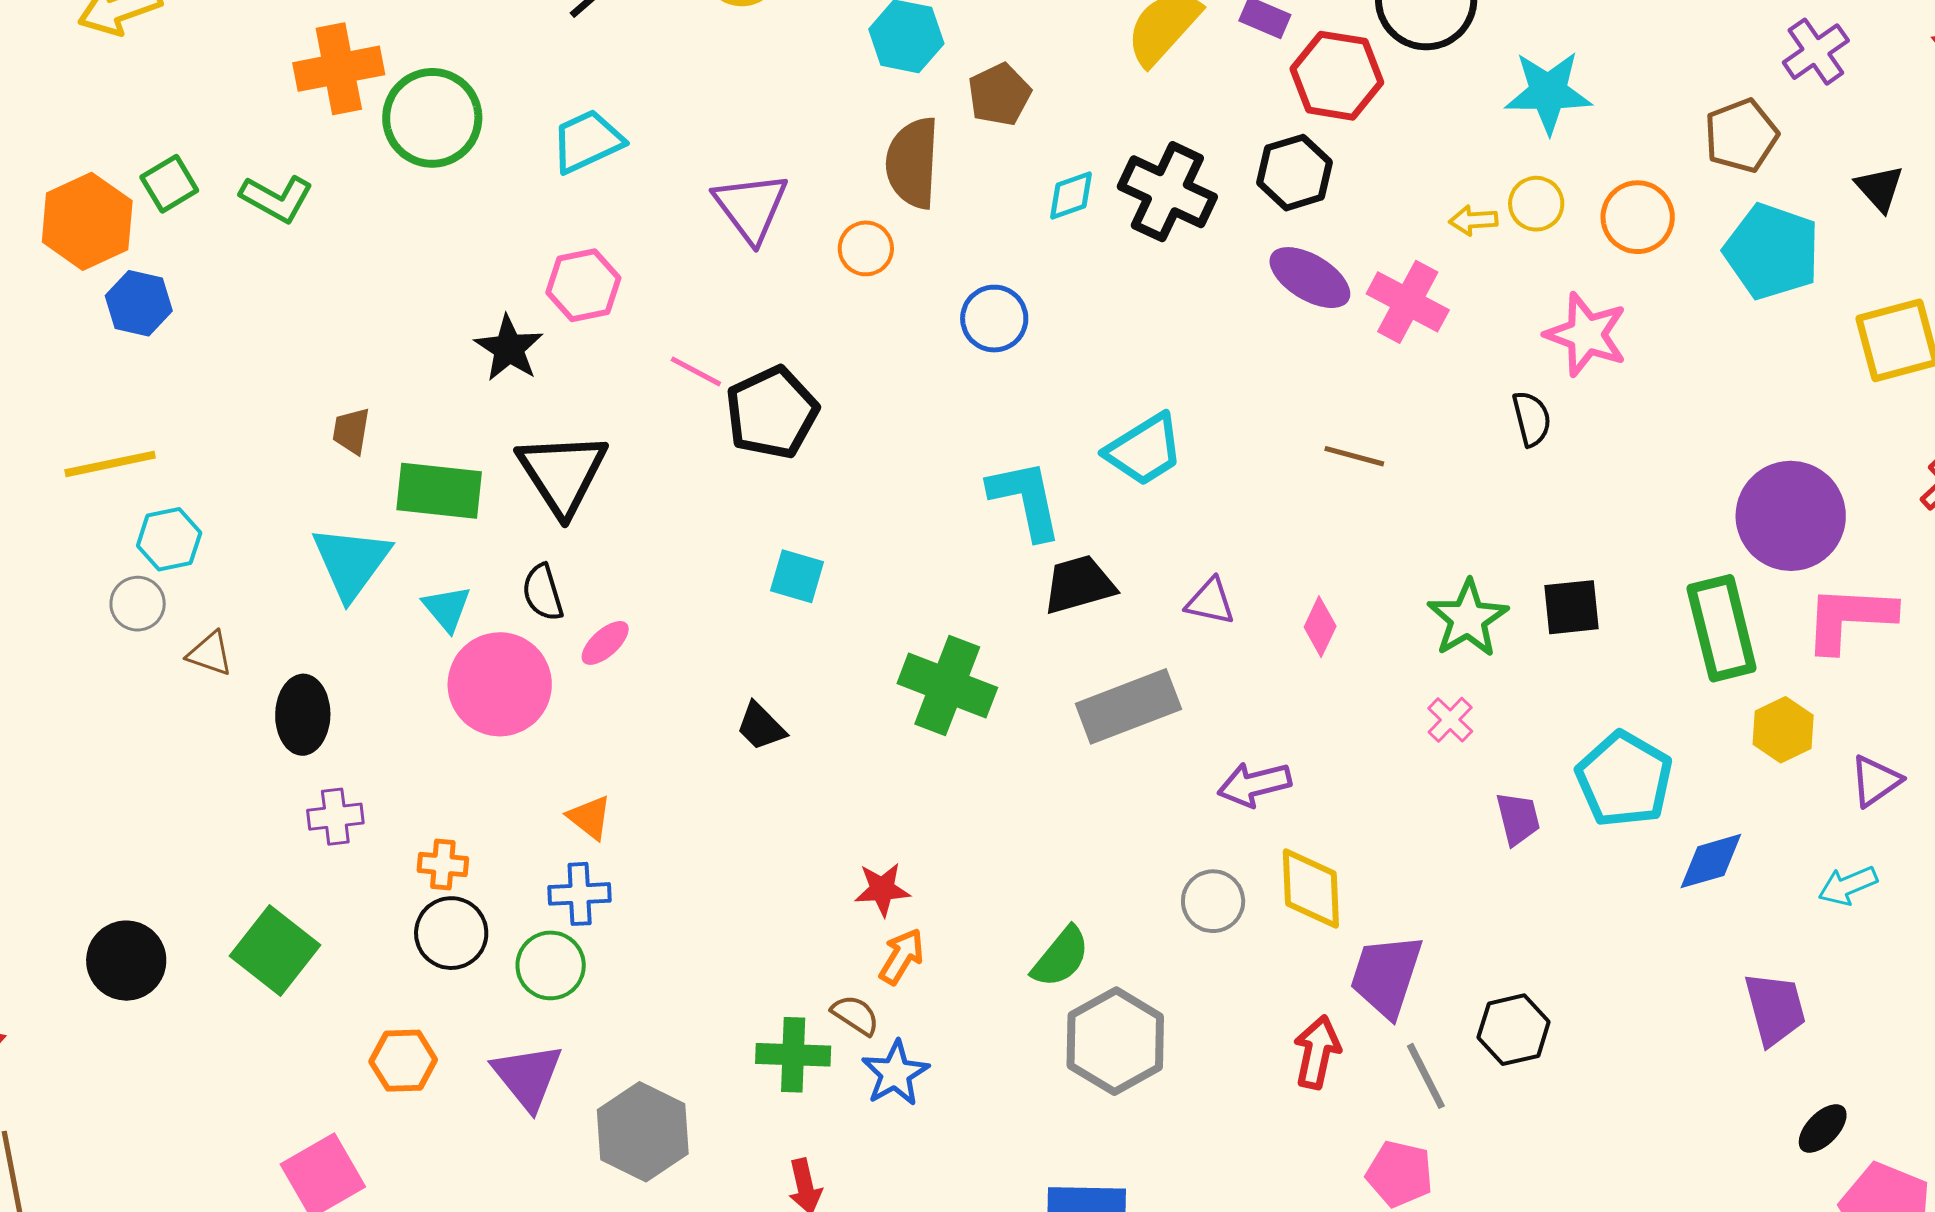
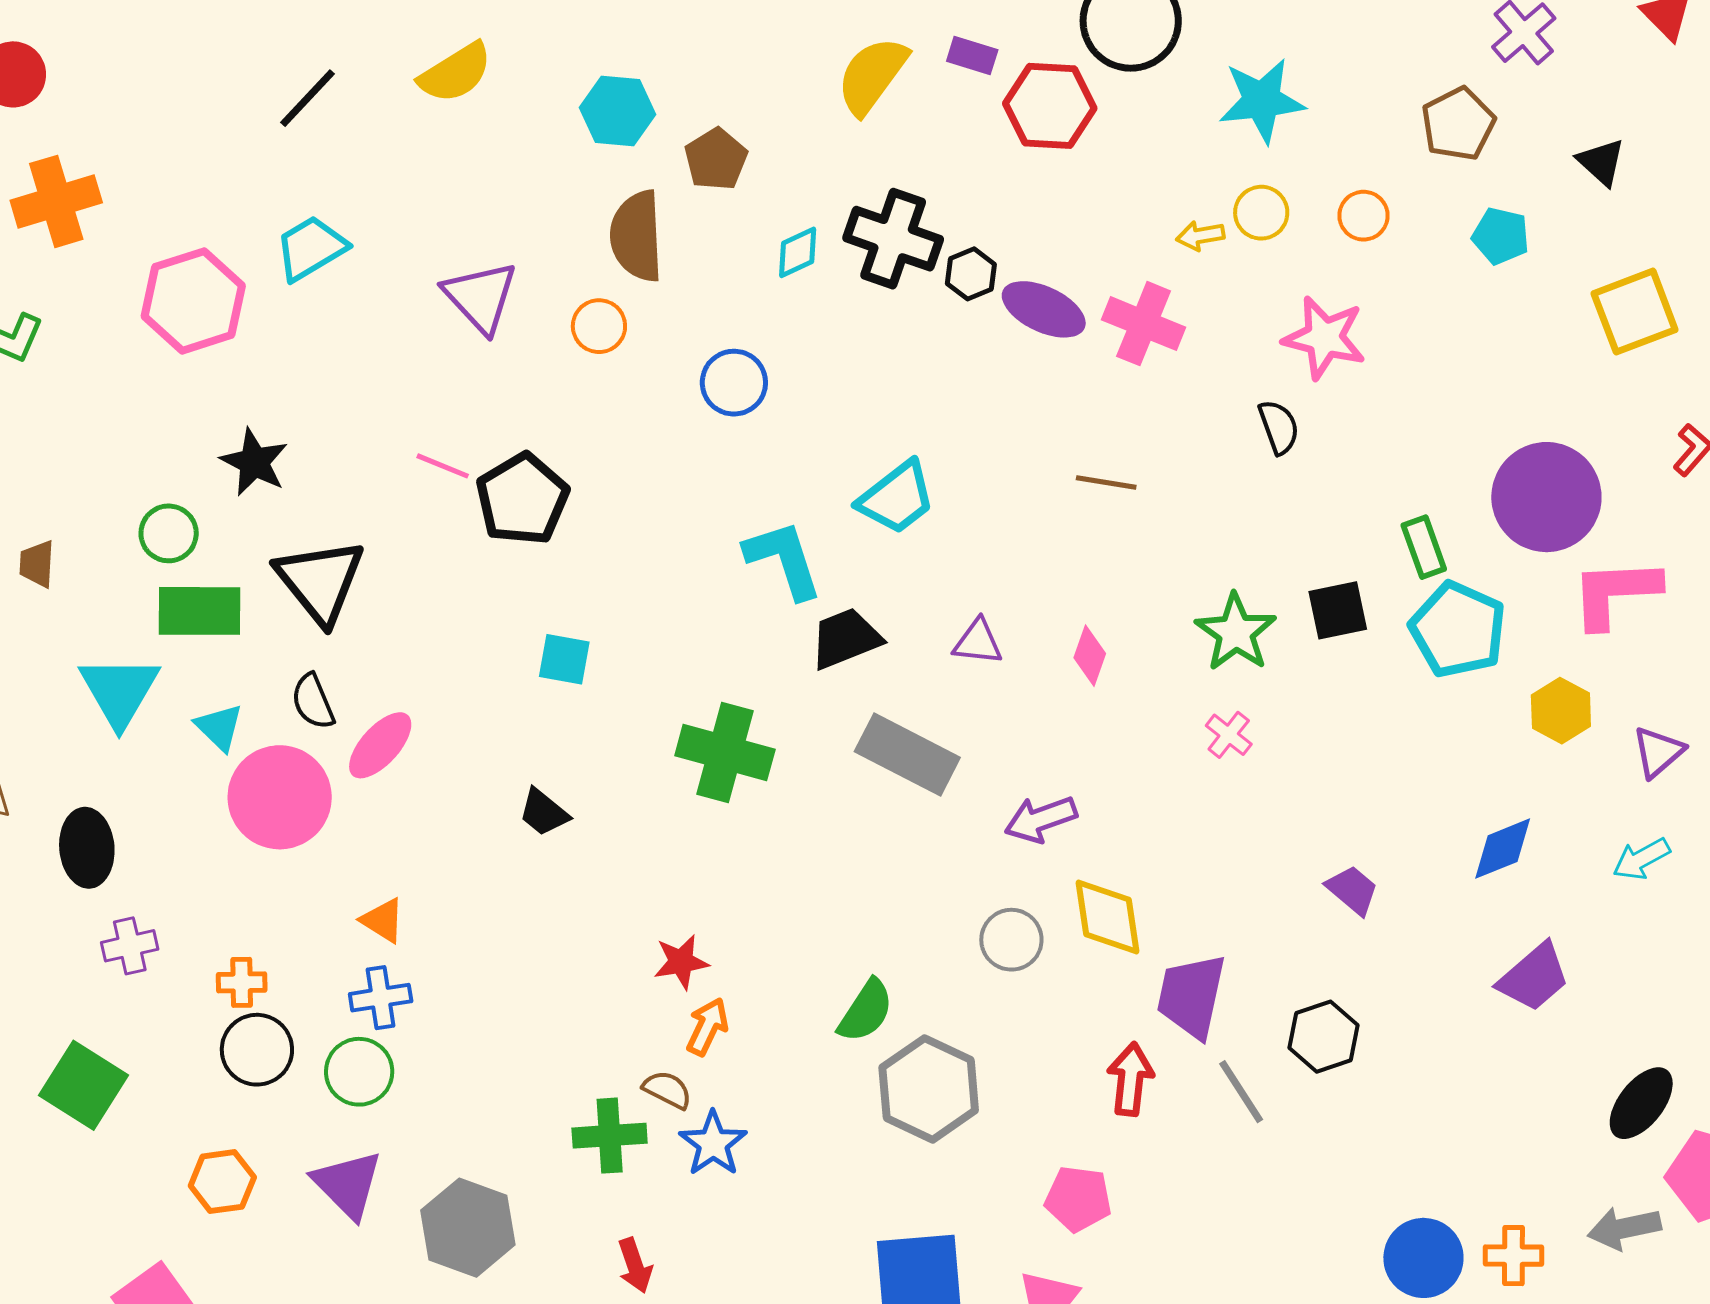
green circle: (432, 118) -> (169, 533), moved, size x0.6
black hexagon: (1295, 173) -> (971, 274), moved, size x0.7
orange circle: (1638, 217) -> (1364, 216), size x0.7
cyan pentagon: (1772, 251) -> (1501, 236), size x0.6
pink hexagon: (583, 285) -> (193, 301), moved, size x1.4
brown trapezoid: (351, 431) -> (37, 564), moved
green rectangle: (1722, 628) -> (1424, 547), moved, size x0.6
pink ellipse: (605, 643) -> (380, 745), size x1.4
gray rectangle: (1128, 706) -> (907, 755), turned 54
cyan pentagon: (1624, 779) -> (1458, 630), moved
purple trapezoid: (1518, 819) -> (1352, 890), moved, turned -30
purple trapezoid: (1775, 1009) -> (1534, 977), moved, turned 70
black ellipse: (1823, 1129) -> (1641, 1103), size x1.4
pink pentagon: (1400, 1174) -> (1078, 1199), moved

